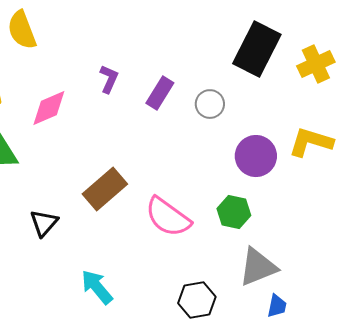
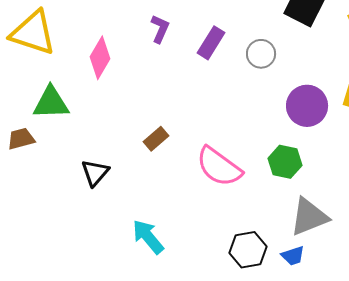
pink diamond: (49, 108) -> (100, 58), turned -36
brown rectangle: (105, 189) -> (156, 139), size x0.6
blue trapezoid: (277, 306) -> (293, 256), moved, turned 60

